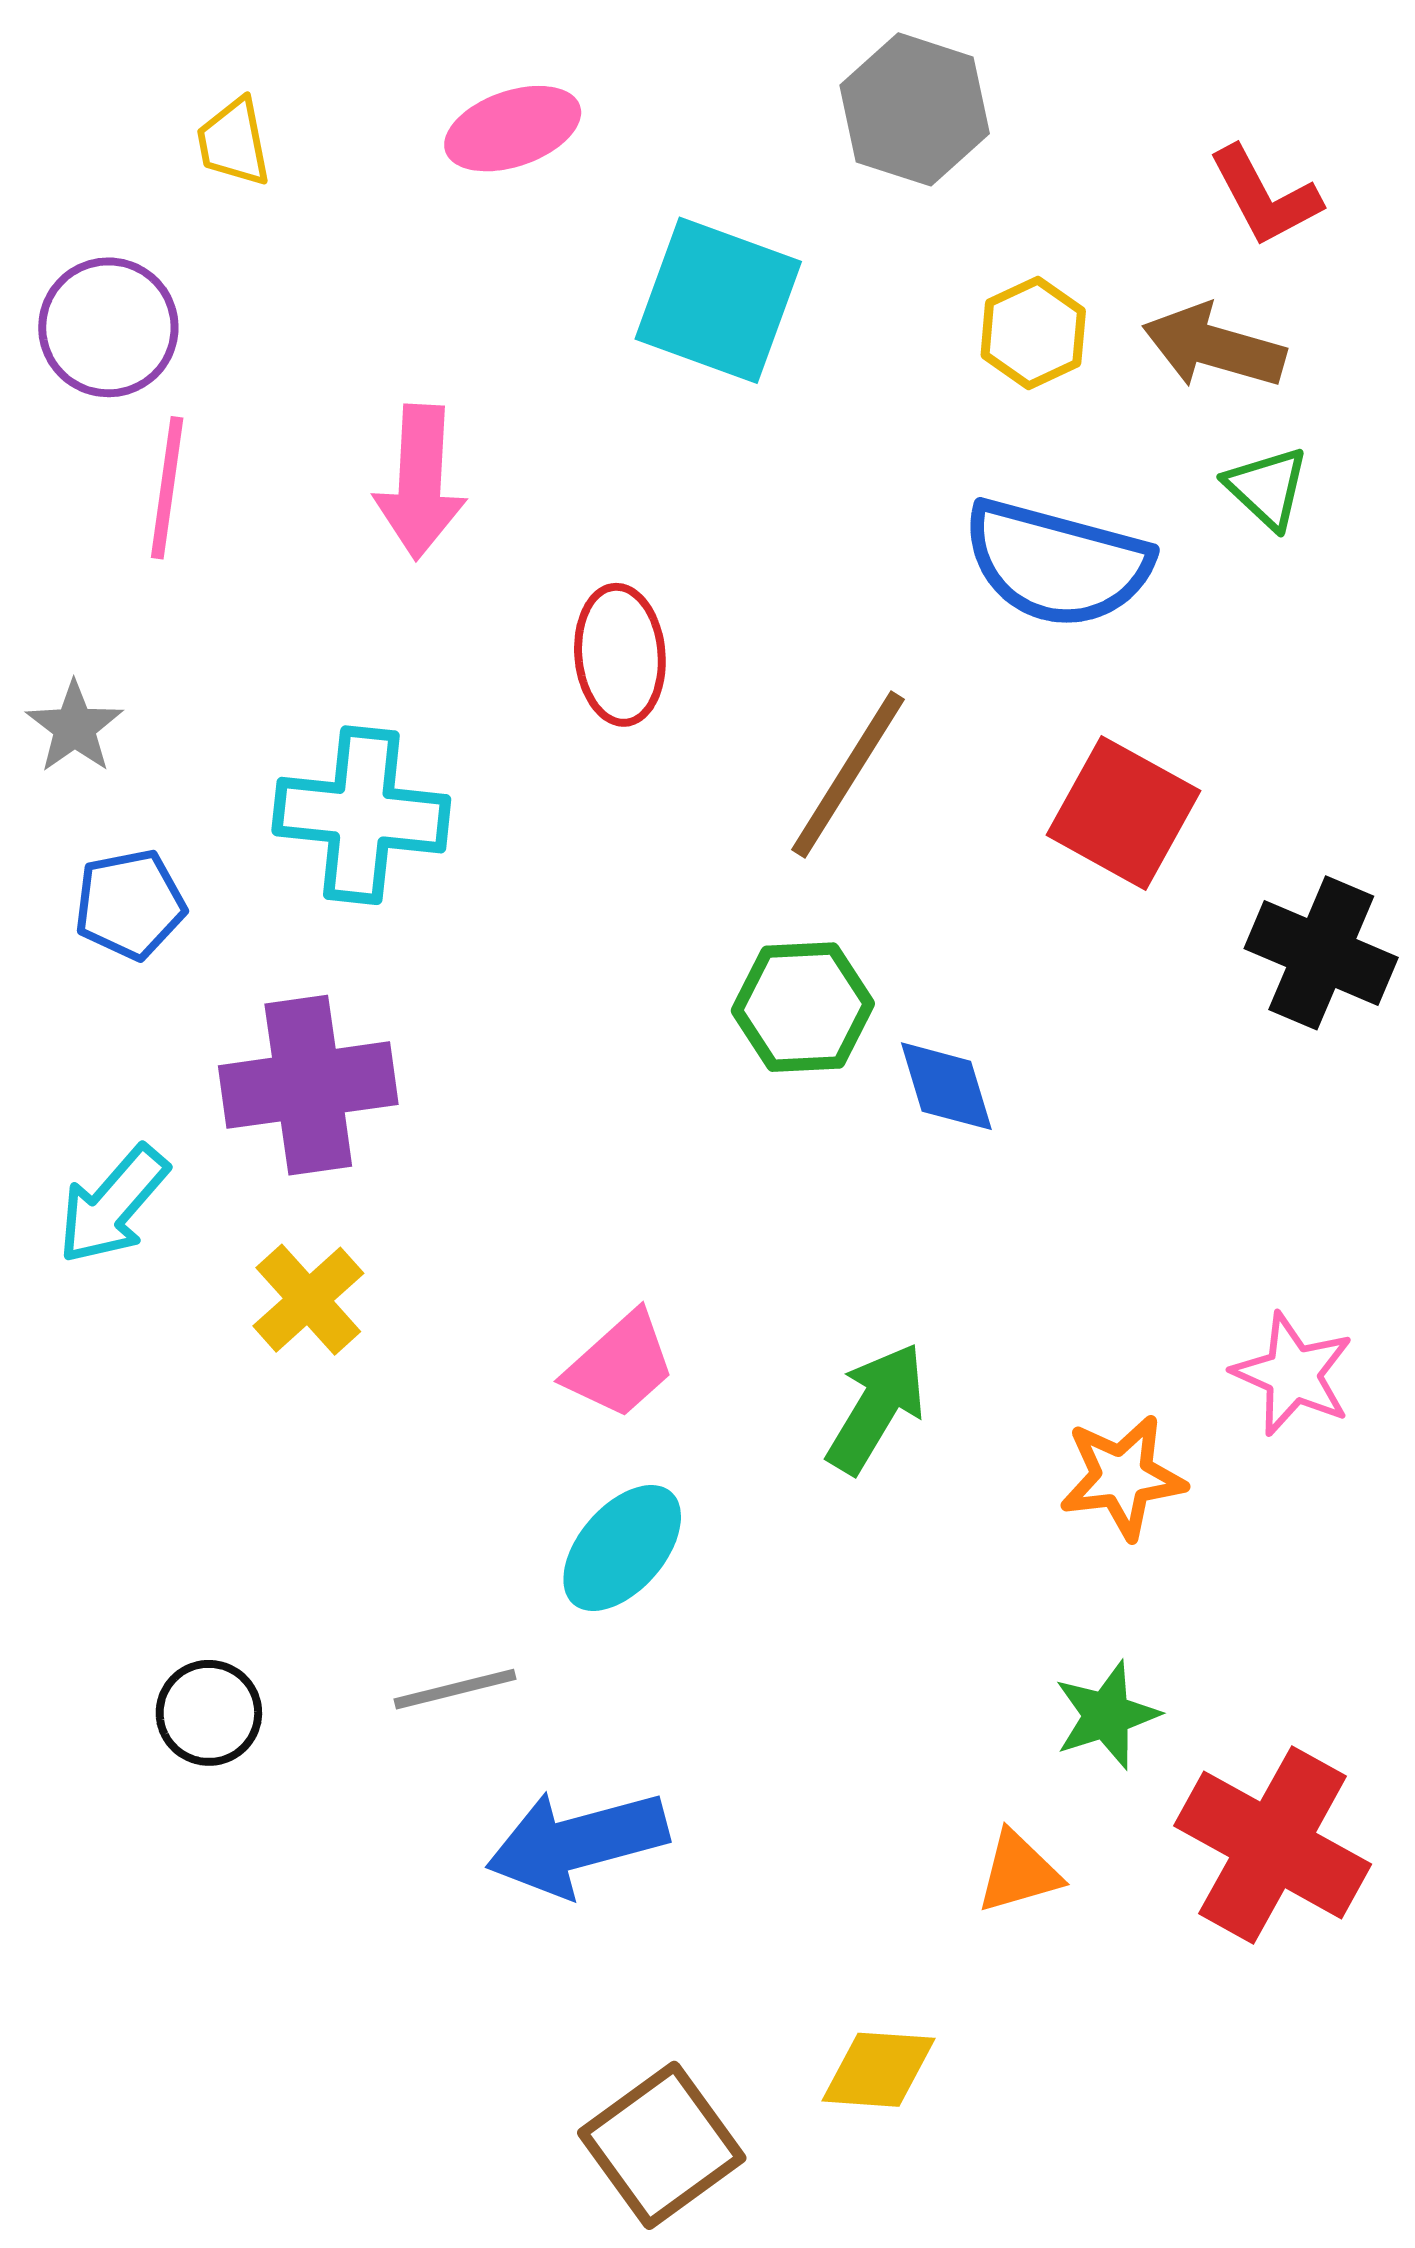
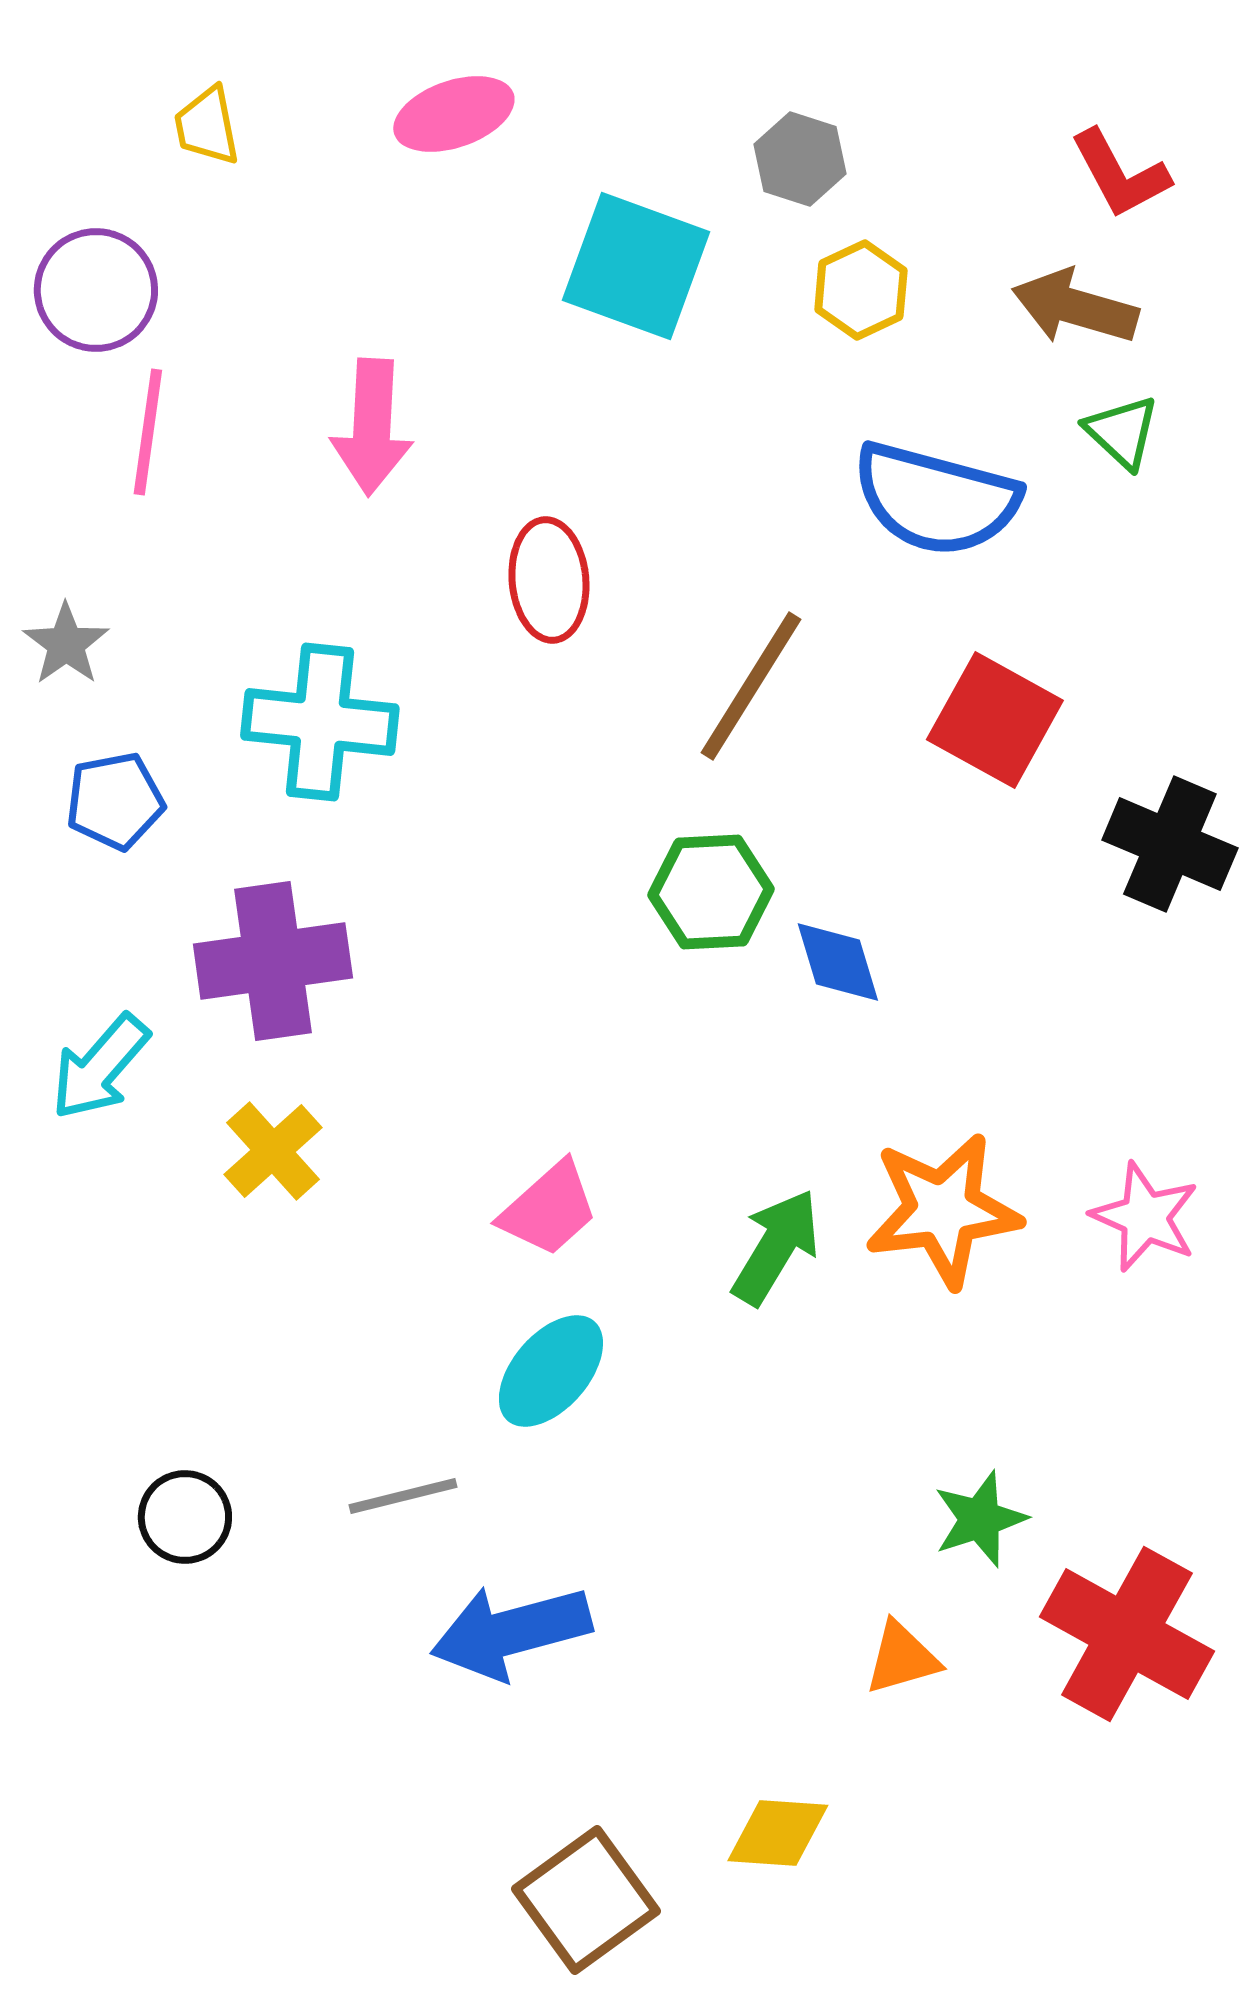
gray hexagon: (915, 109) -> (800, 159), moved, size x0.7
yellow hexagon: (1033, 333) -> (861, 290), moved
orange star: (1122, 1477) -> (943, 1210), moved, size x1.4

